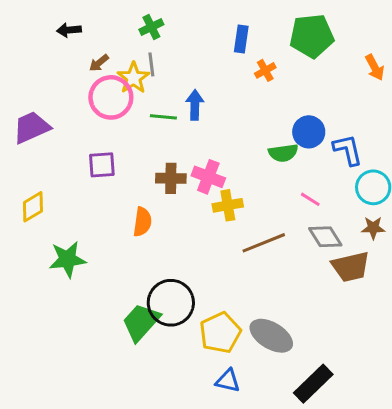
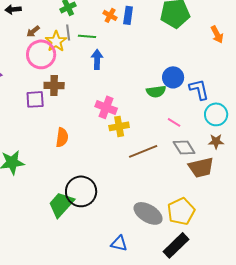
orange cross: (265, 70) -> (110, 15), moved, turned -32
green line: (163, 117) -> (87, 36), moved
brown cross: (171, 178) -> (54, 85), moved
yellow pentagon: (220, 333) -> (181, 211), moved

